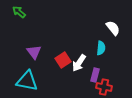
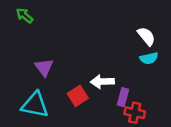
cyan semicircle: (101, 48) -> (149, 58), moved, turned 72
red square: (63, 60) -> (78, 96), moved
white arrow: (79, 63) -> (102, 82), turned 54

